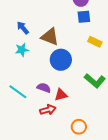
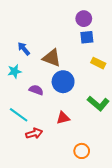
cyan star: (22, 50) -> (14, 71), moved
purple semicircle: (44, 88) -> (36, 90), moved
red arrow: (48, 110) -> (34, 133), moved

